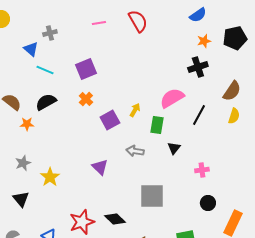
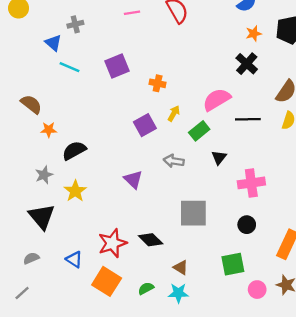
black cross: (198, 67) -> (247, 64), turned -30
orange cross: (86, 99) -> (158, 83), moved, turned -32
black semicircle: (46, 102) -> (74, 151), moved
black line: (199, 115) -> (248, 119), turned 60
green rectangle: (157, 125) -> (199, 131), turned 42
pink cross: (202, 170) -> (251, 183), size x1.6
black triangle: (21, 199) -> (42, 217), size x1.4
black circle: (208, 203) -> (247, 225), moved

